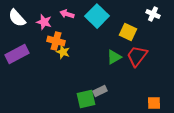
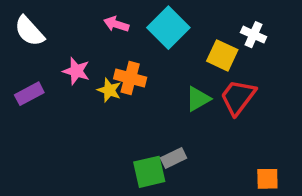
white cross: (153, 14) -> (254, 35), moved
pink star: (44, 22) -> (76, 71), moved
orange cross: (56, 41) -> (130, 78), moved
purple rectangle: (17, 54) -> (29, 94), size x0.7

